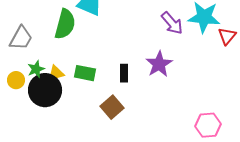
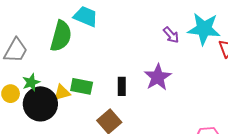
purple arrow: (172, 23) -> (171, 35), size x0.7
yellow triangle: (56, 73) -> (62, 93), moved

